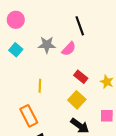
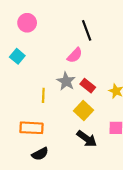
pink circle: (16, 20) -> (27, 23), moved
gray star: (47, 45) -> (66, 81), moved, turned 30
orange rectangle: (29, 116) -> (31, 128), turned -60

